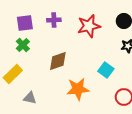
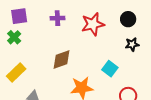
purple square: (25, 23) -> (19, 16), moved
green cross: (23, 45) -> (14, 37), moved

